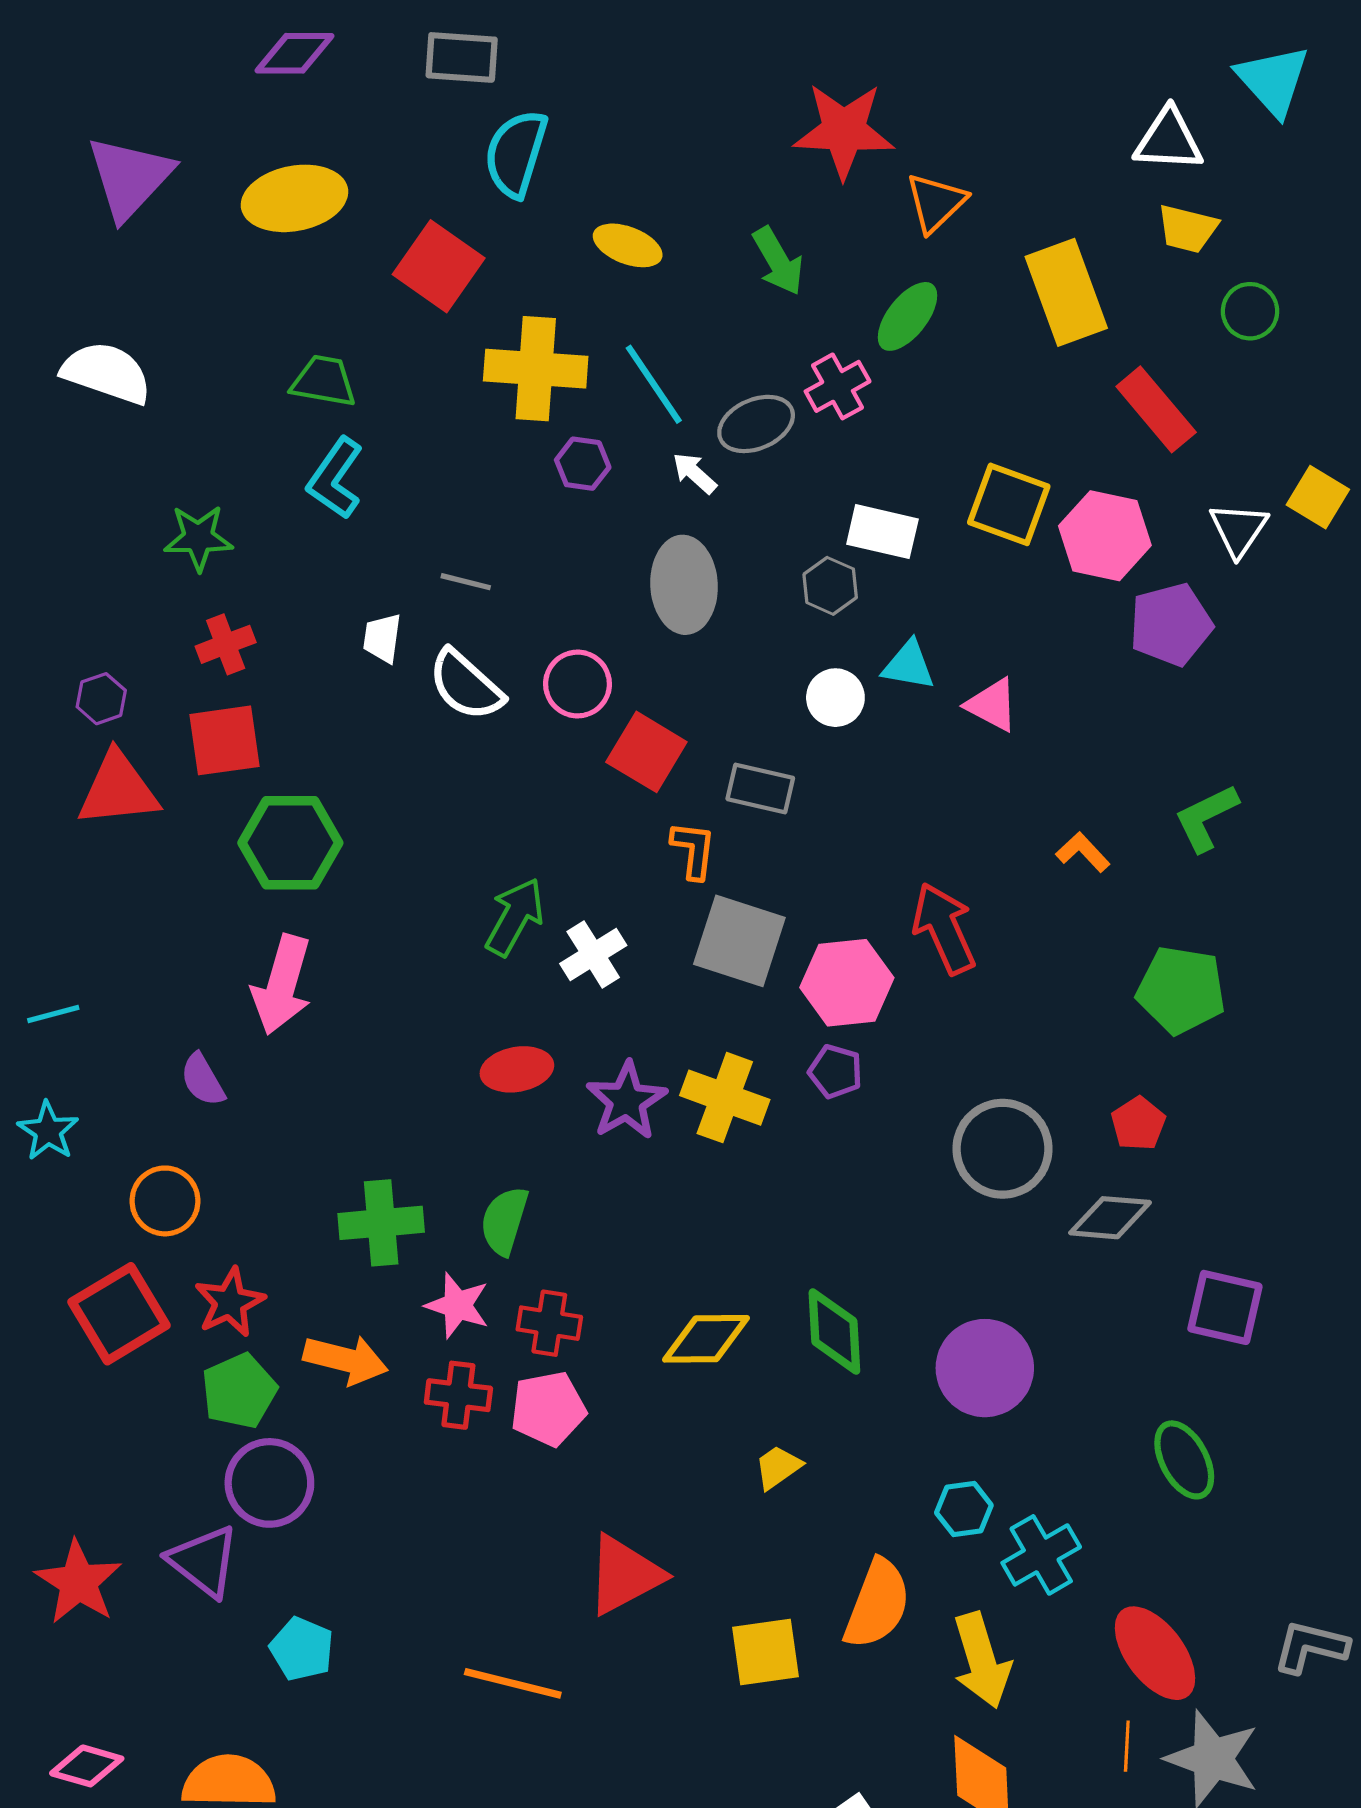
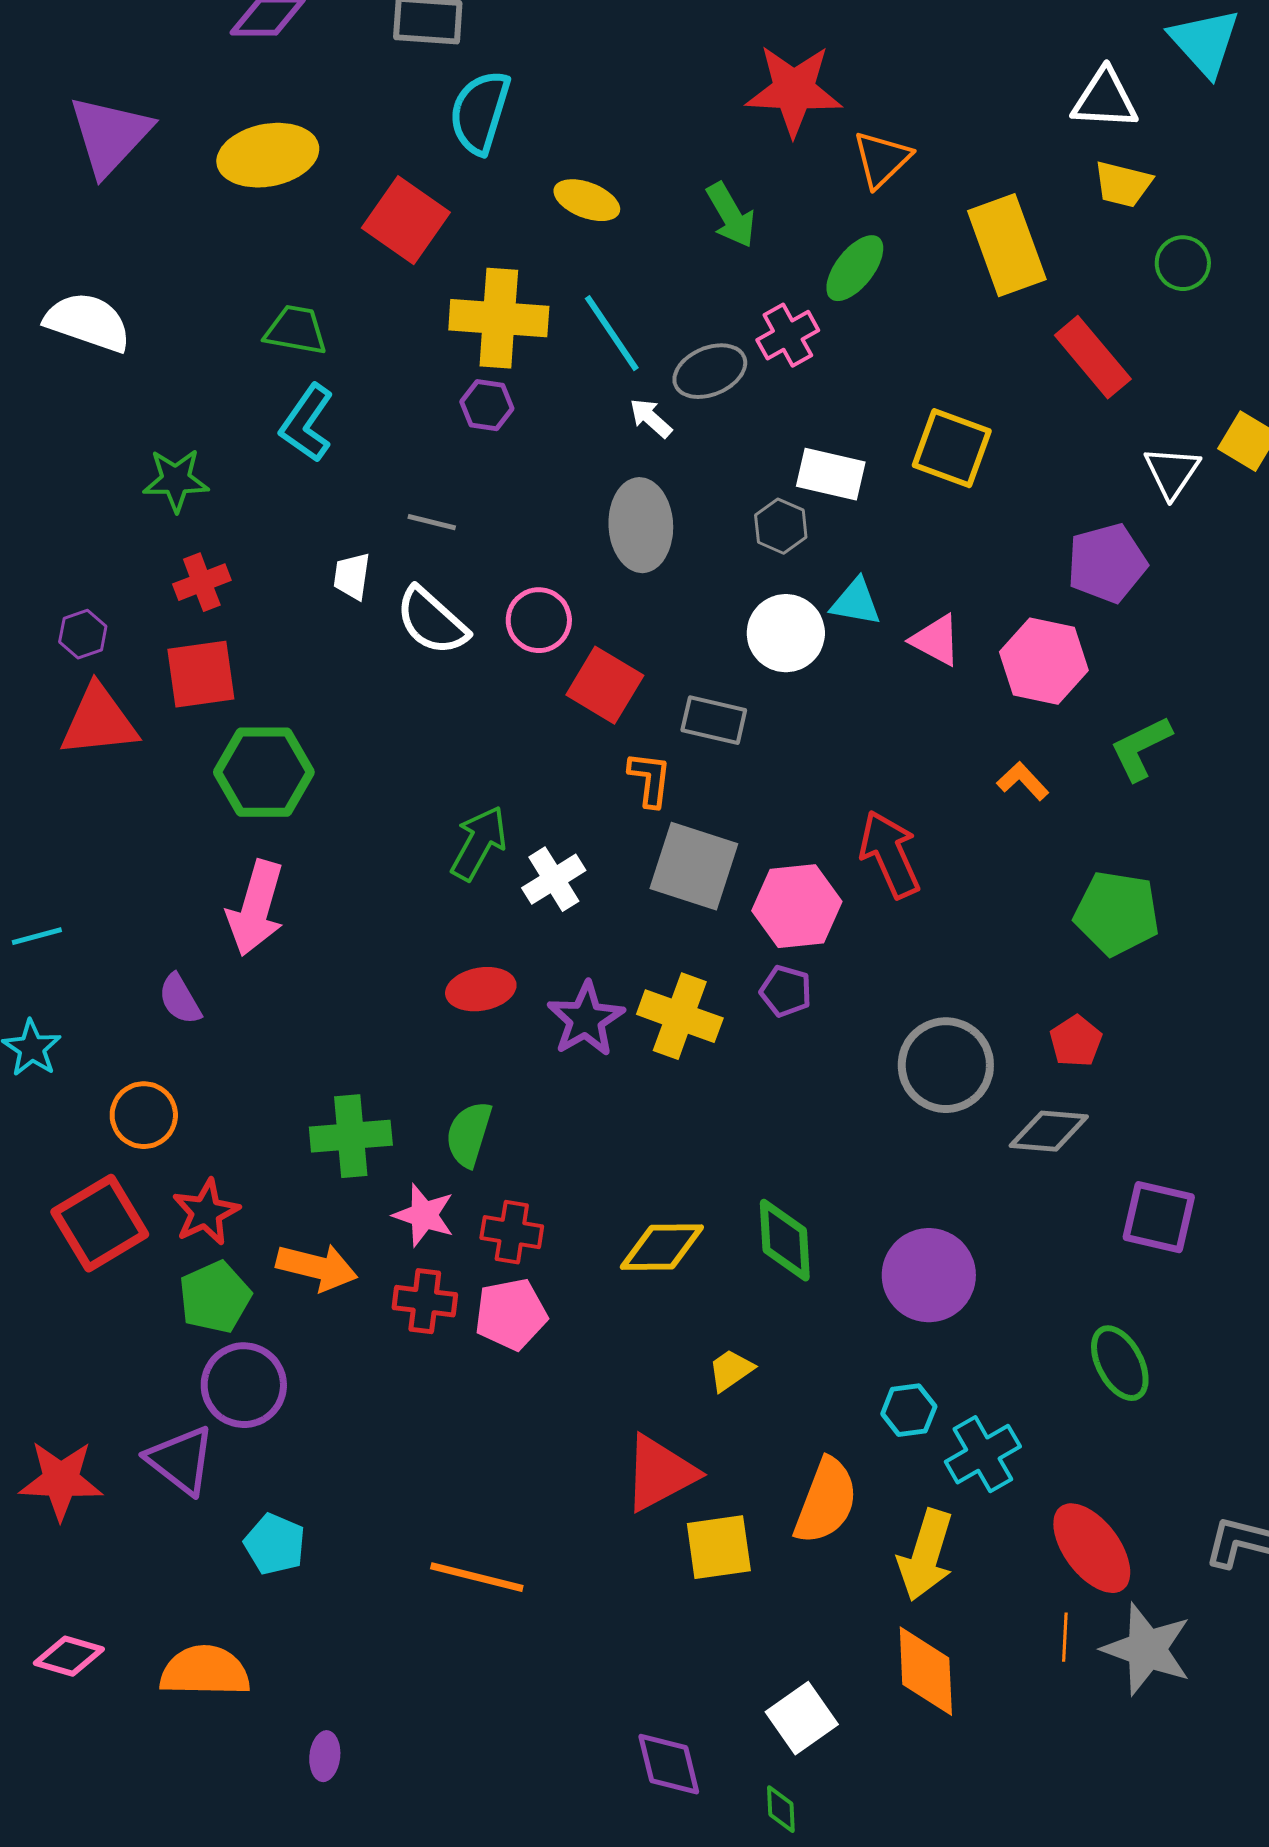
purple hexagon: (583, 464) -> (487, 405), moved
pink hexagon: (1105, 536) -> (1044, 661), moved
white circle: (835, 698) -> (786, 633), size x1.4
red triangle: (624, 1575) -> (660, 1473), moved
red star: (78, 1582) -> (61, 1480), turned -30
yellow arrow: (982, 1660) -> (926, 1555), turned 34

